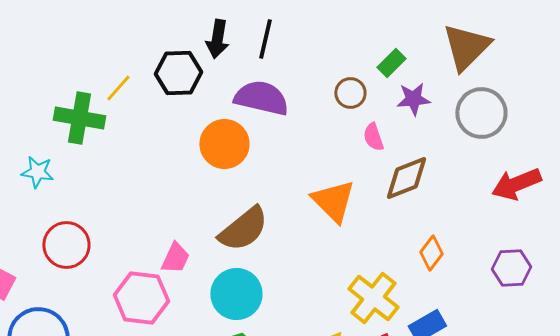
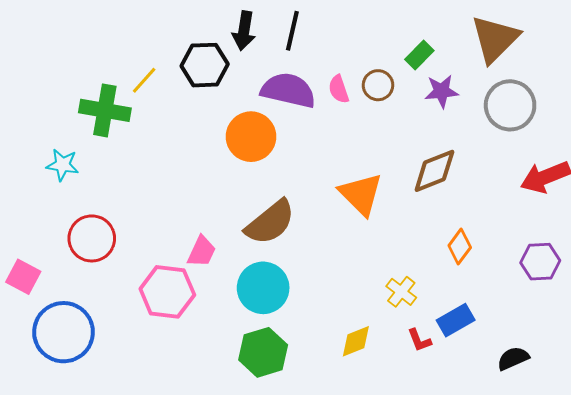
pink semicircle: (373, 137) -> (339, 89), moved
yellow cross: (373, 298) -> (401, 292), size x0.6

